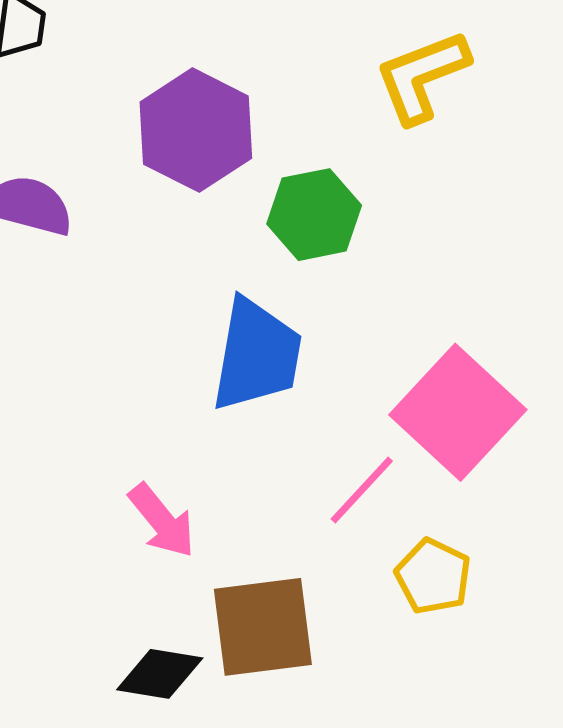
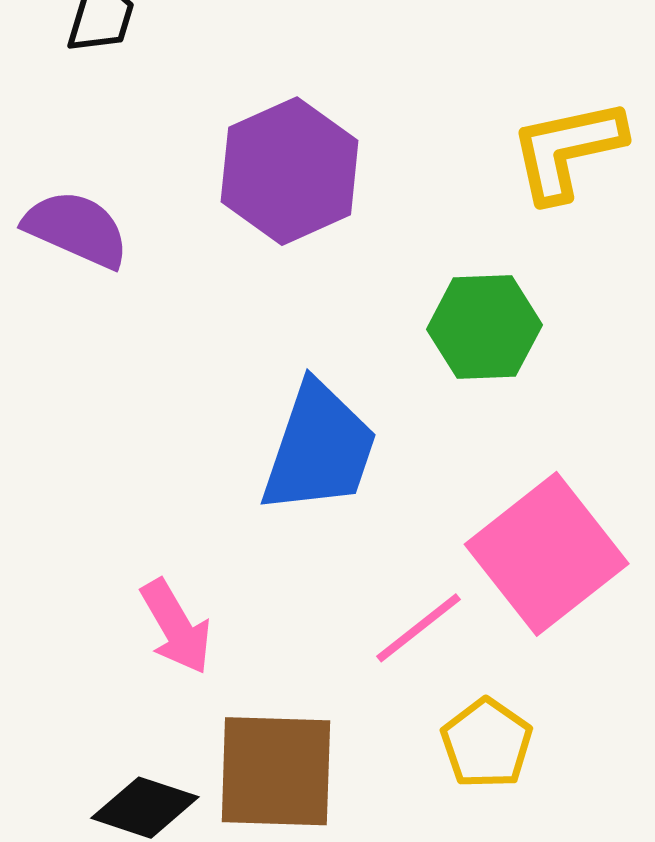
green hexagon: (314, 215) -> (484, 327), moved

